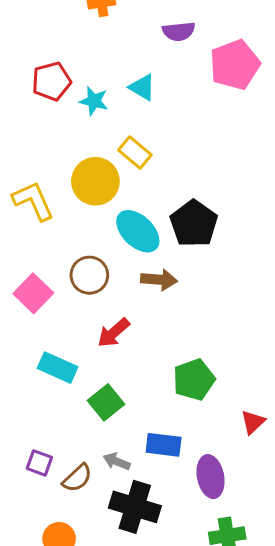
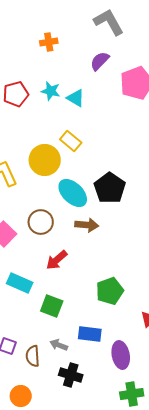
purple semicircle: (179, 31) -> (100, 61), turned 140
cyan star: (94, 101) -> (51, 91), moved
green square: (106, 402) -> (52, 306), turned -30
brown semicircle: (77, 478) -> (33, 356), turned 130
black cross: (135, 507) -> (71, 375), size x0.7

